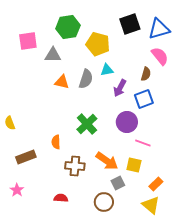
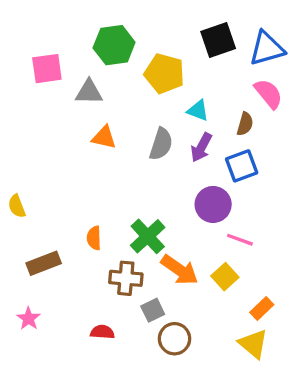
cyan triangle: (107, 70) -> (198, 111), moved, turned 32
gray semicircle: (86, 79) -> (161, 144), moved
green cross: (87, 124) -> (148, 236), moved
yellow square: (134, 165) -> (225, 277), turned 35
gray square: (118, 183) -> (153, 310), moved

